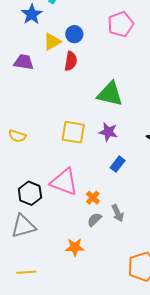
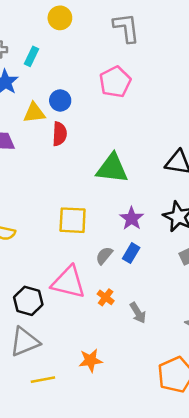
yellow triangle: (52, 42) -> (34, 113), turned 30
purple star: (108, 132) -> (132, 218), moved, turned 30
gray semicircle: (94, 220) -> (104, 256), moved
yellow line: (26, 272) -> (43, 380), moved

